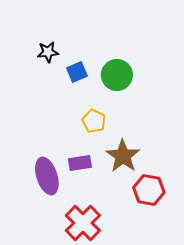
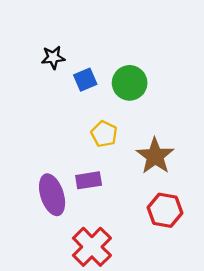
brown star: (123, 156) -> (155, 156), moved

